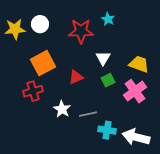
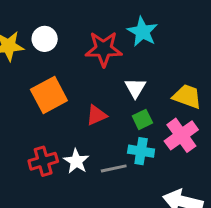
cyan star: (108, 19) -> (142, 32), size x1.5
red cross: (33, 91) -> (43, 161), moved
cyan cross: (107, 130) -> (141, 151), moved

